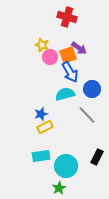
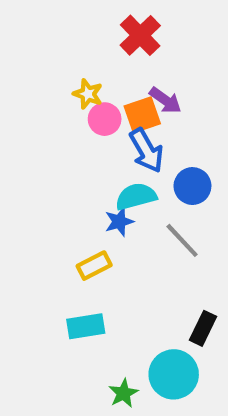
red cross: (67, 17) -> (140, 35), turned 30
blue star: (41, 114) -> (119, 222), moved
cyan circle: (66, 166) -> (174, 374), moved

